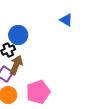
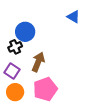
brown arrow: (16, 65) -> (38, 62), moved

